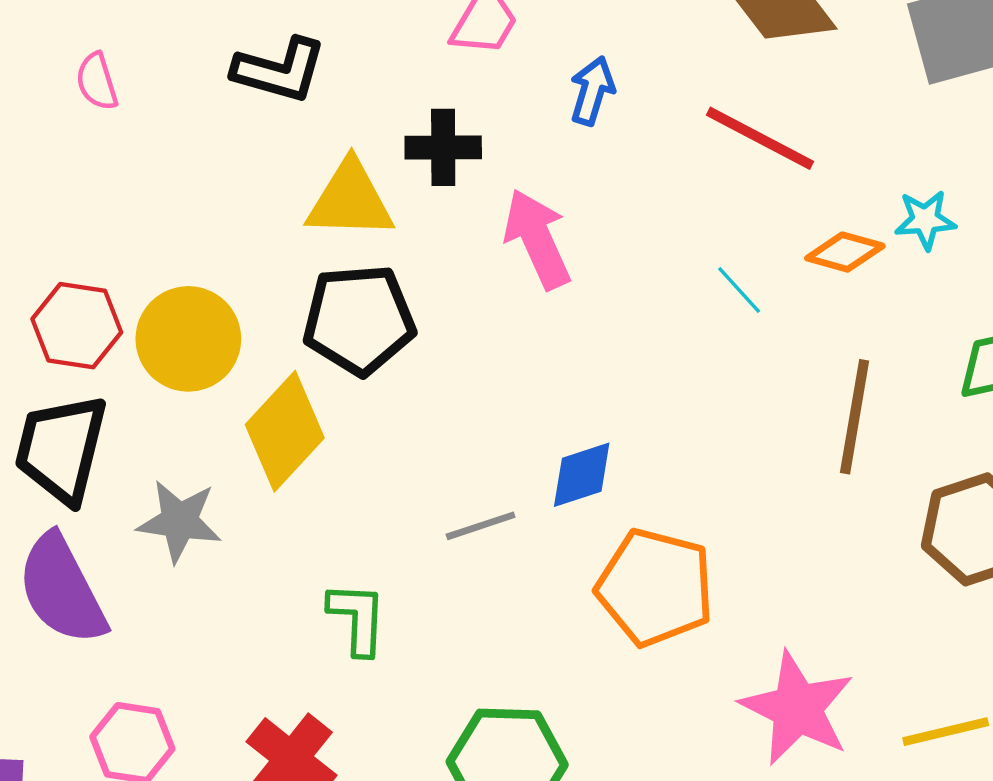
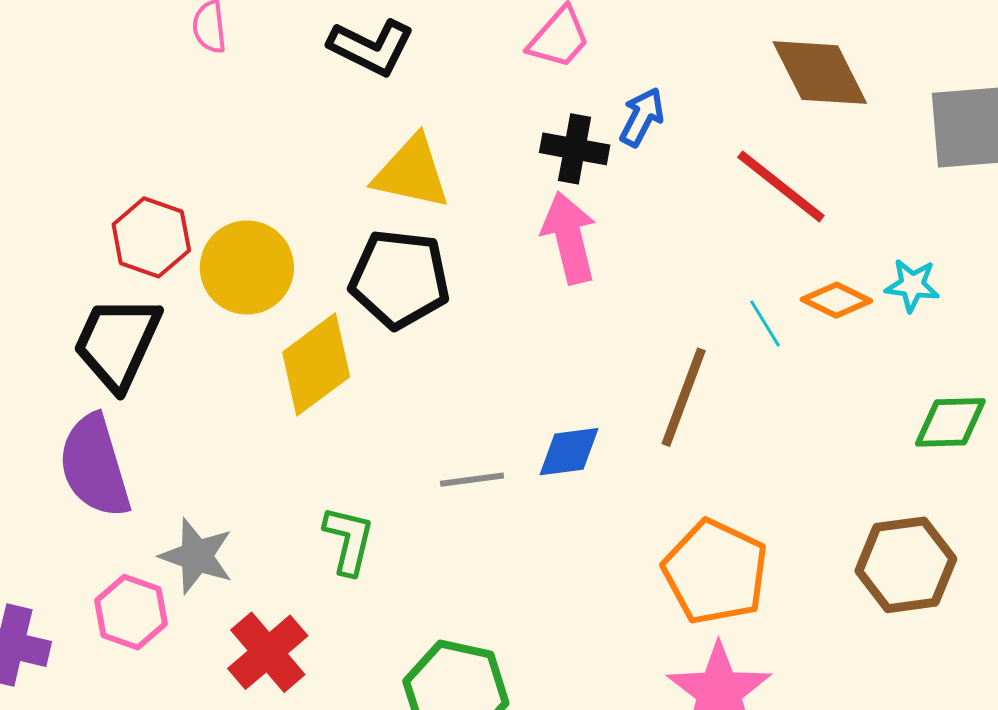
black cross: (443, 147) -> (575, 149), moved
cyan line: (739, 290) -> (765, 324), moved
brown line: (855, 417) -> (684, 397), moved
gray star: (179, 521) -> (197, 556), moved
orange pentagon: (655, 587) -> (715, 572), moved

